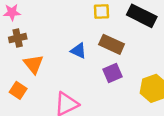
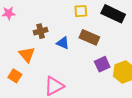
brown cross: (18, 38) -> (41, 31), moved
purple square: (113, 73) -> (102, 64), moved

